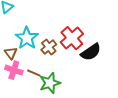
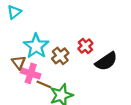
red cross: (72, 38) -> (85, 46), size x0.6
pink cross: (14, 70) -> (31, 73), moved

